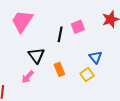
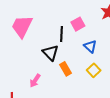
black triangle: (36, 55) -> (50, 53), moved
blue triangle: (95, 57) -> (90, 46), moved

